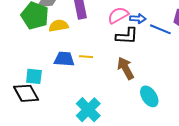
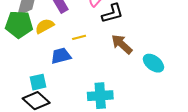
yellow line: (86, 57) -> (79, 37), moved
cyan cross: (88, 110) -> (100, 96), turned -30

